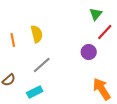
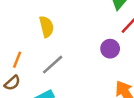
orange line: (13, 40) -> (17, 60), moved, turned 32

